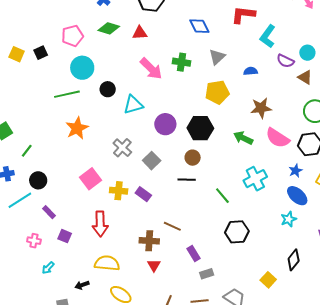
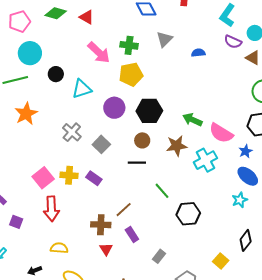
red triangle: (140, 33) -> (87, 17), turned 35
cyan L-shape: (268, 36) -> (227, 15), moved
yellow pentagon: (217, 92) -> (131, 74), moved
brown star: (261, 108) -> (177, 146), moved
pink semicircle: (278, 138) -> (221, 133), moved
pink square: (91, 179) -> (43, 178), moved
green line: (222, 196) -> (162, 191), moved
brown line: (172, 226) -> (124, 210), turned -66
purple rectangle: (194, 253) -> (132, 235), moved
yellow semicircle: (107, 263) -> (59, 248), size x0.7
gray rectangle: (207, 274) -> (159, 256), turned -32

